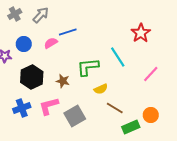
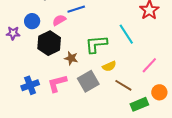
pink line: (151, 74) -> (149, 65), moved
black hexagon: (32, 77) -> (49, 43), moved
gray square: (75, 116) -> (88, 81), moved

